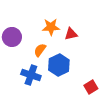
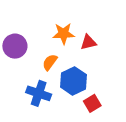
red square: (91, 87) -> (92, 103), moved

